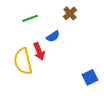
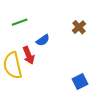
brown cross: (70, 13) -> (79, 27), moved

